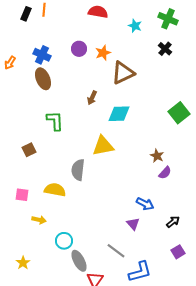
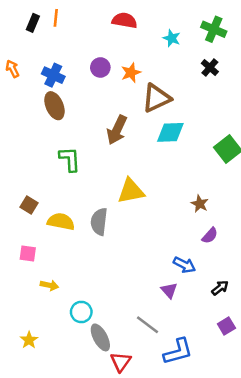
orange arrow: (10, 63) -> (12, 69), moved, turned 120
brown arrow: (92, 98) -> (117, 130), size x1.6
cyan diamond: (119, 114) -> (170, 132), moved
brown square: (29, 150) -> (29, 205), moved, turned -32
purple semicircle: (165, 173) -> (210, 236), moved
yellow semicircle: (55, 190) -> (61, 222), moved

